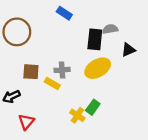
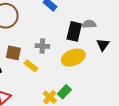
black triangle: (128, 50) -> (103, 45), turned -40
gray cross: (62, 70) -> (42, 46), moved

